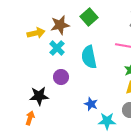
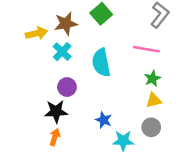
black star: (39, 96) -> (56, 111), moved
orange arrow: (30, 118) -> (55, 137), moved

